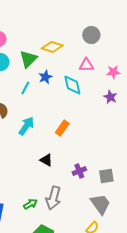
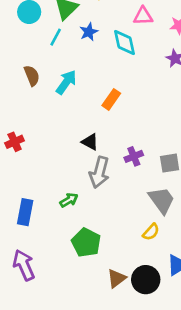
cyan line: (25, 88) -> (56, 37), moved
cyan arrow: (26, 126) -> (66, 82), moved
gray arrow: (53, 198) -> (99, 172), moved

